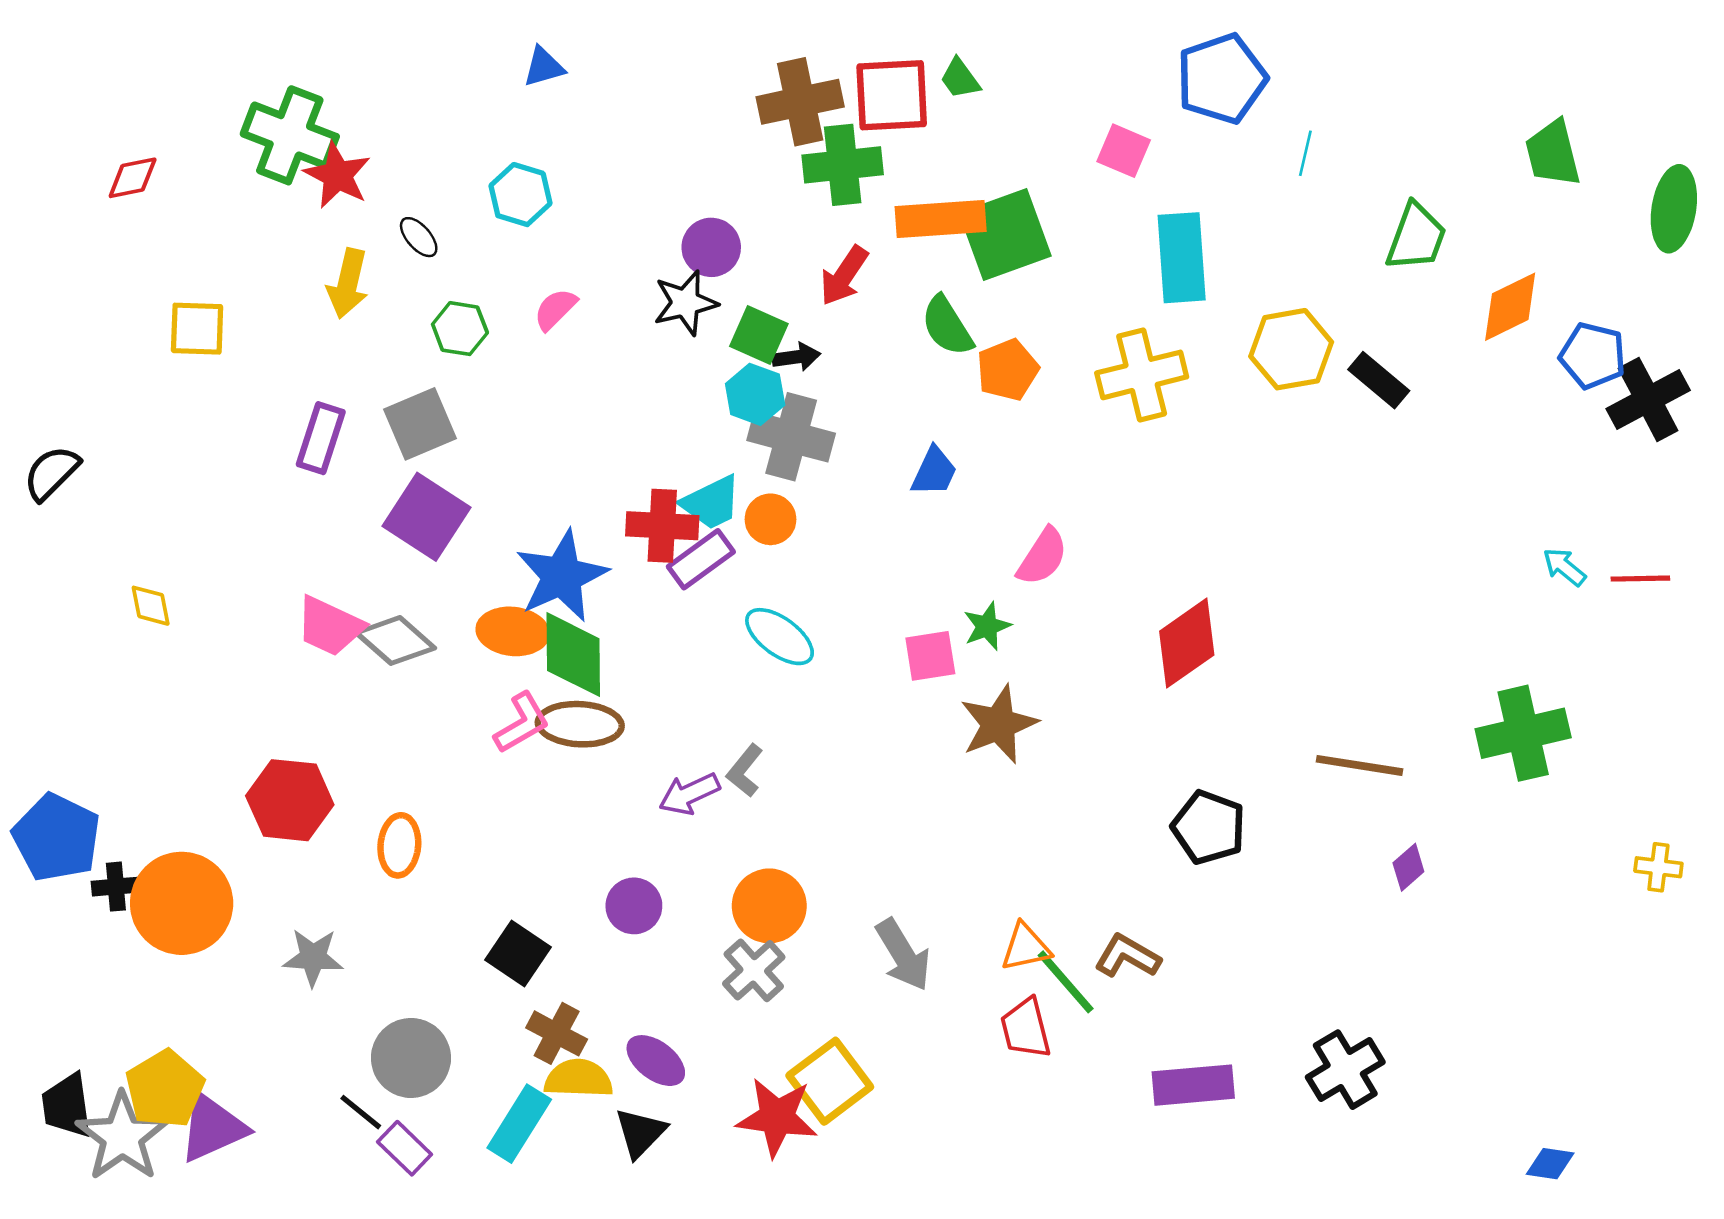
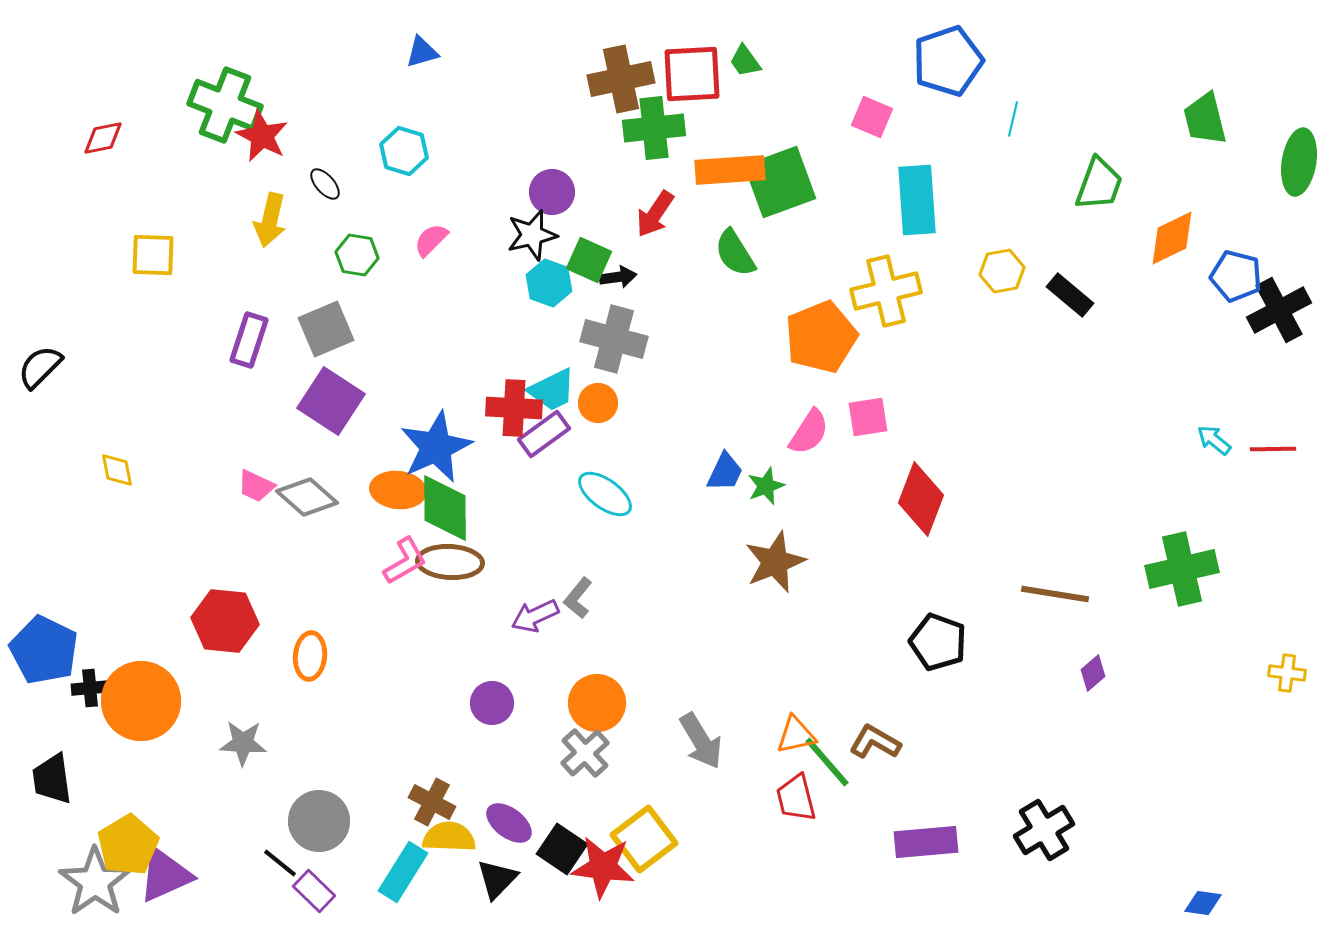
yellow hexagon: (1291, 349) -> (1002, 271), size x0.7
orange pentagon: (1008, 370) -> (821, 337), moved, size x1.5
cyan hexagon: (755, 394) -> (549, 283), moved
blue trapezoid: (934, 472) -> (725, 472), moved
pink trapezoid: (330, 626) -> (256, 486), size x0.7
red diamond: (1187, 643) -> (921, 499), turned -34
pink square: (930, 656) -> (868, 417), moved
black square: (518, 954) -> (562, 849), moved
black trapezoid: (67, 1106) -> (52, 779), moved

